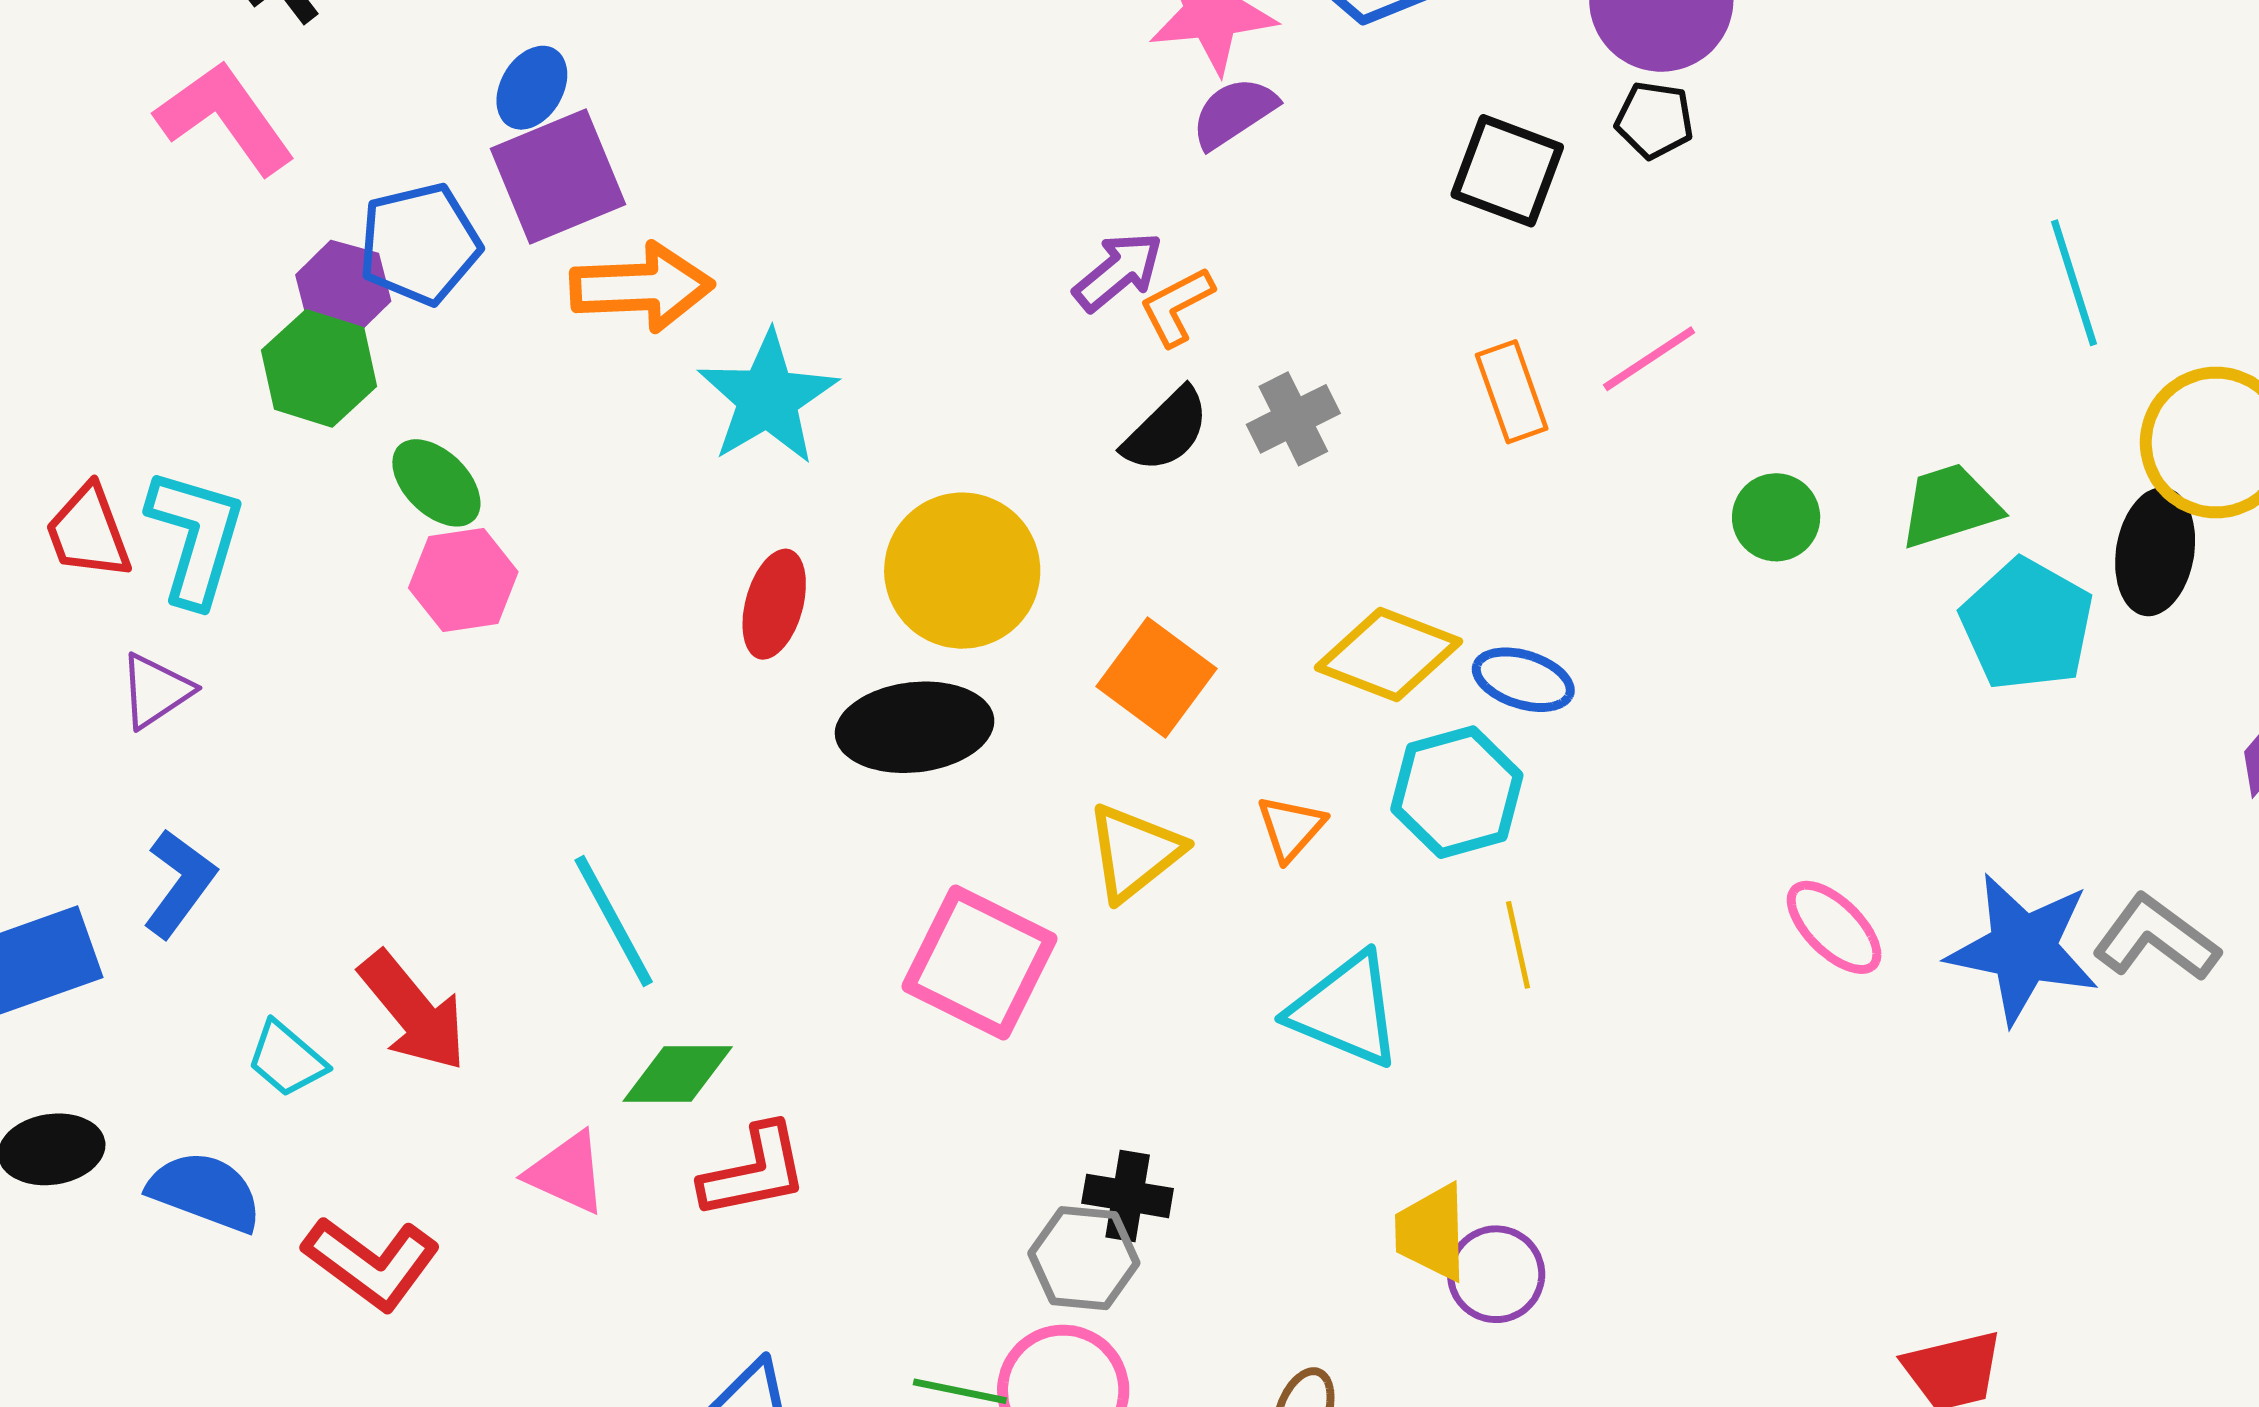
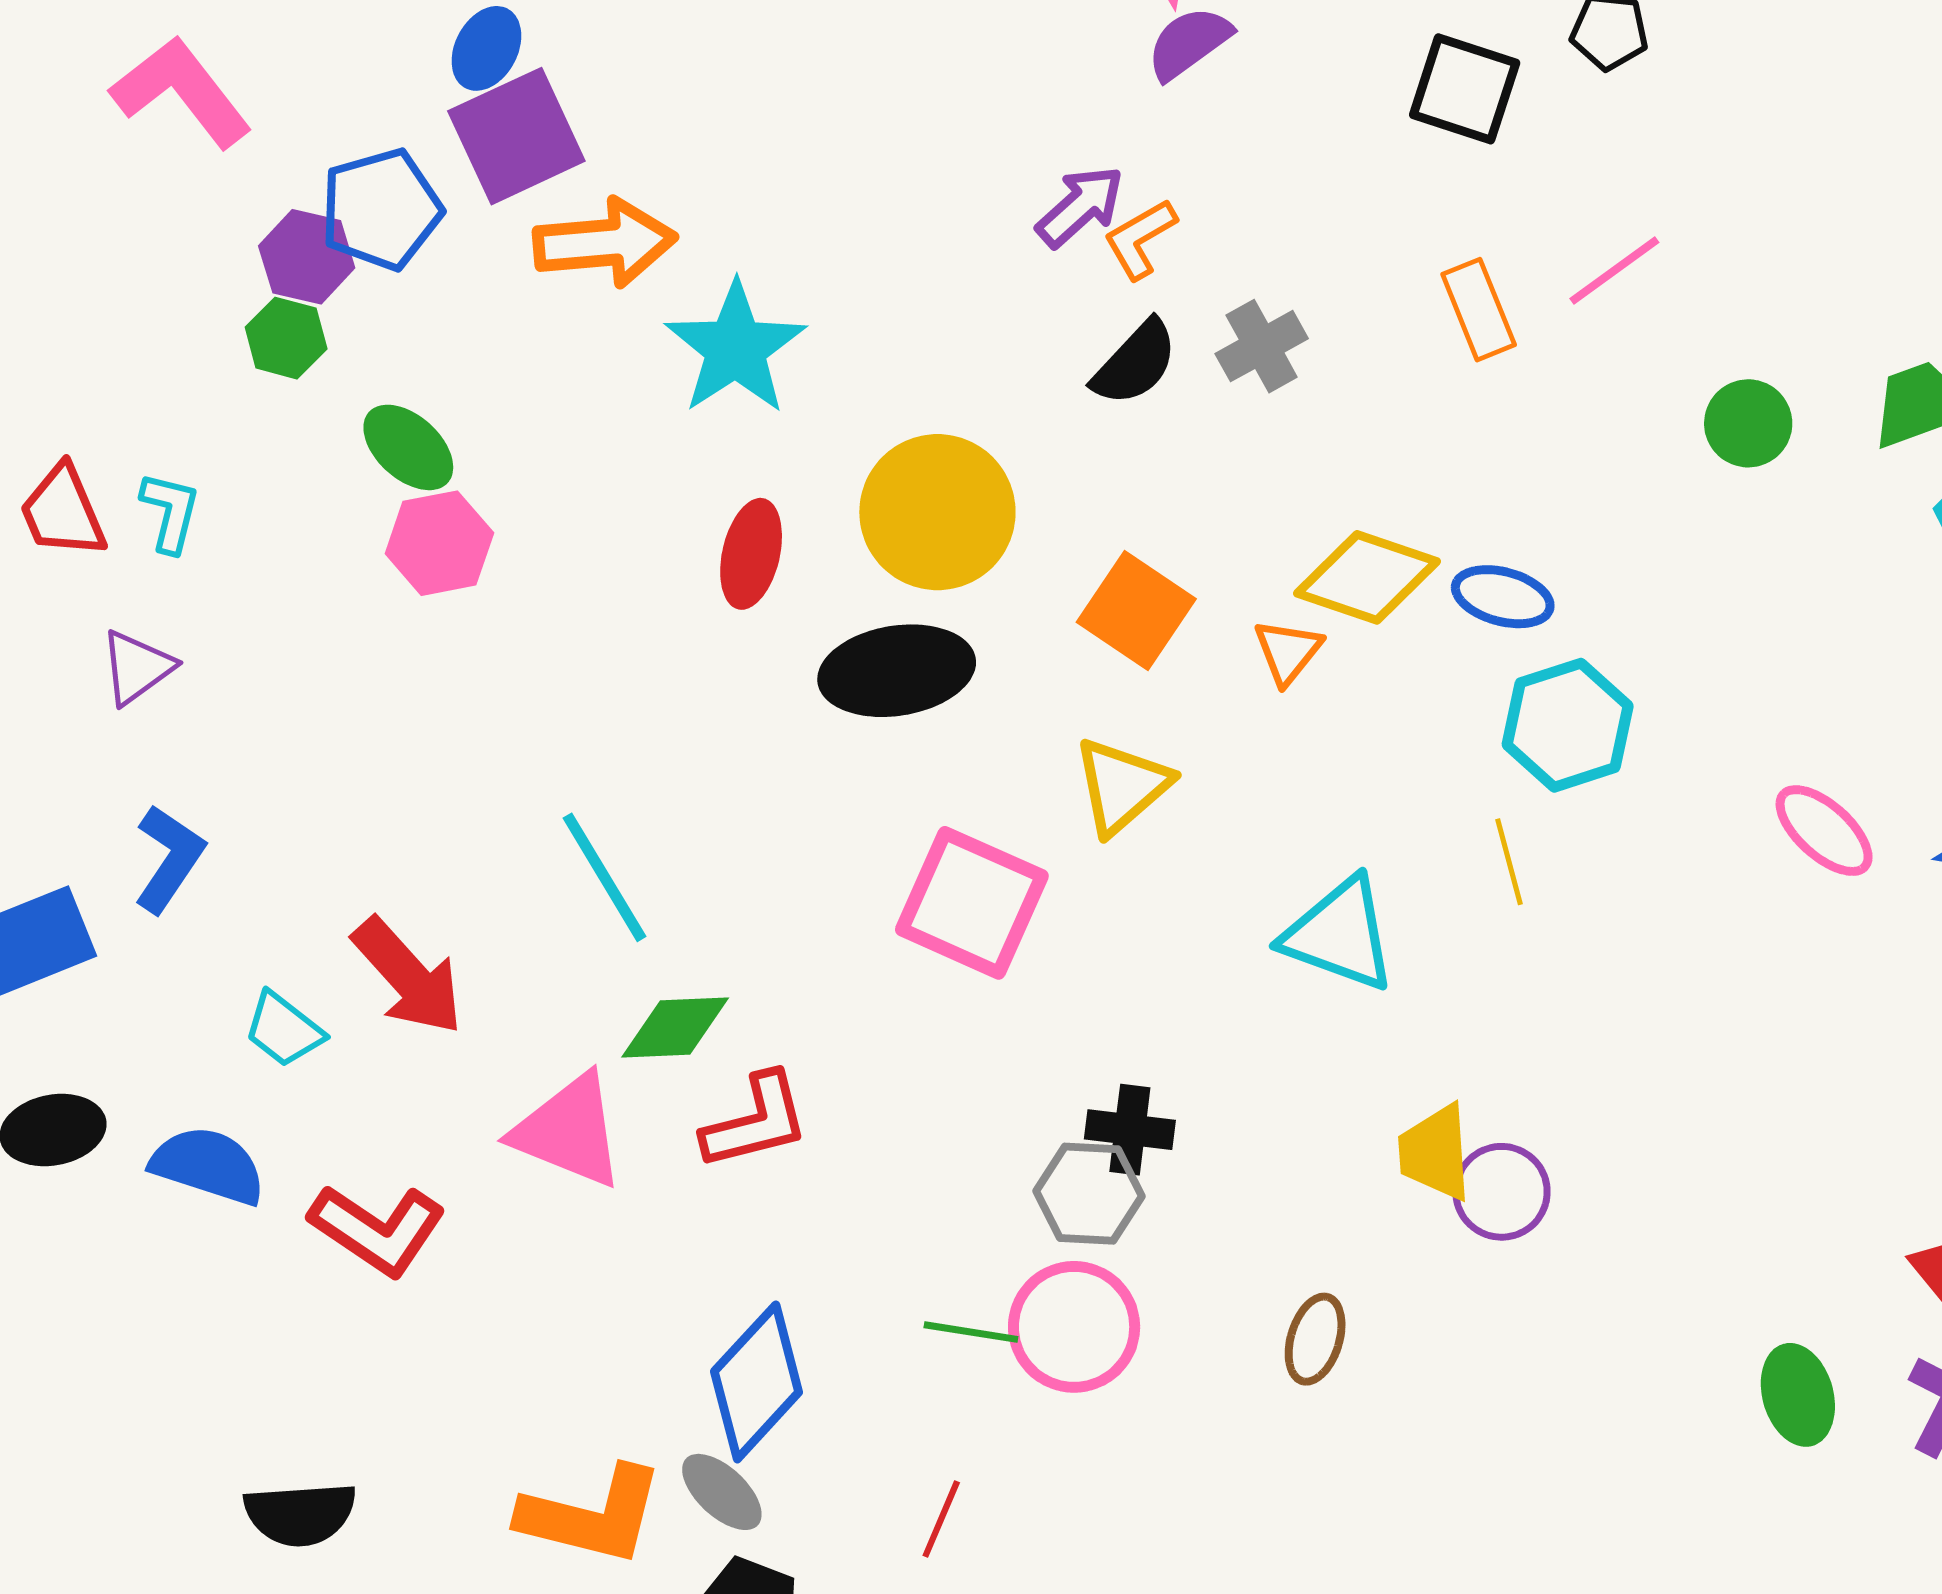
green hexagon: (319, 368) -> (286, 338), size x0.7
cyan L-shape: (196, 537) -> (170, 512), size x0.6
cyan hexagon: (1457, 792) -> (1568, 725), moved
orange triangle: (1291, 828) -> (1288, 651), moved
pink triangle: (567, 1173) -> (569, 1131), size x1.4

